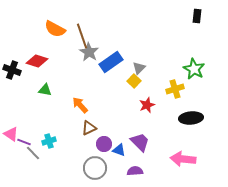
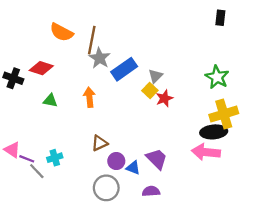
brown line: (82, 36) -> (92, 40), turned 30
yellow cross: (175, 89) -> (224, 114), moved, size x1.4
orange arrow: (80, 105) -> (89, 97), moved, turned 36
red star: (147, 105) -> (164, 98), moved
pink arrow: (183, 159) -> (206, 152), moved

